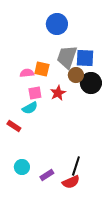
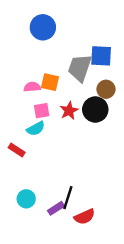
blue circle: (57, 24) -> (43, 27), moved
blue square: (85, 58) -> (101, 56), moved
brown circle: (76, 75) -> (106, 89), moved
black circle: (91, 83) -> (95, 109), moved
black line: (76, 166) -> (68, 198), moved

